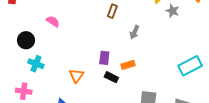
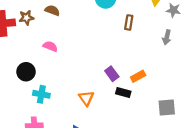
brown rectangle: (112, 11) -> (129, 22), moved
gray arrow: (134, 32) -> (167, 37), moved
purple rectangle: (104, 58) -> (112, 74), turned -32

